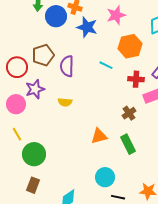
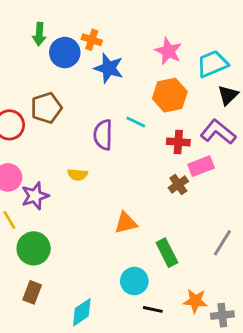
pink star: (116, 15) -> (168, 51), moved, turned -30
purple semicircle: (67, 66) -> (103, 135), moved
purple star: (35, 89) -> (35, 196), moved
brown cross: (129, 113) -> (178, 185), moved
green rectangle: (128, 144) -> (167, 253), moved

